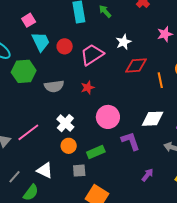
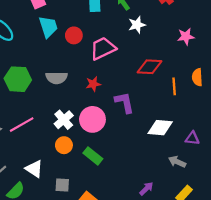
white star: (124, 42) -> (137, 25), moved
green hexagon: (24, 71) -> (18, 79), moved
pink circle: (108, 117) -> (92, 119), moved
purple L-shape: (131, 141) -> (124, 102), moved
green rectangle: (96, 152) -> (93, 156), turned 54
gray square: (79, 171) -> (62, 185), moved

